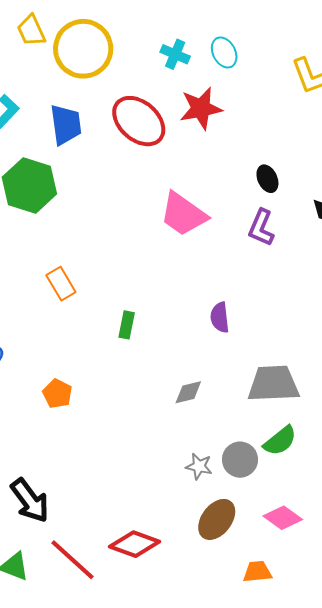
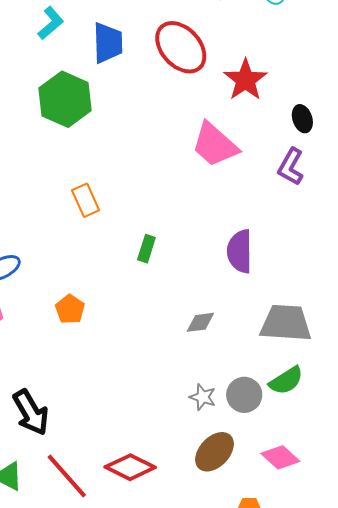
red star: (201, 108) -> (245, 80), moved, turned -30
purple semicircle: (220, 317) -> (240, 251), size x1.4

